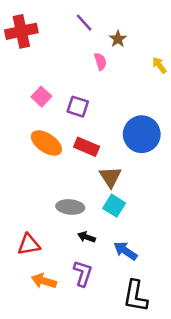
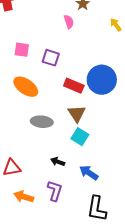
pink square: (41, 97) -> (22, 50), turned -35
red rectangle: (87, 147) -> (74, 86), moved
gray ellipse: (70, 207) -> (42, 122), moved

